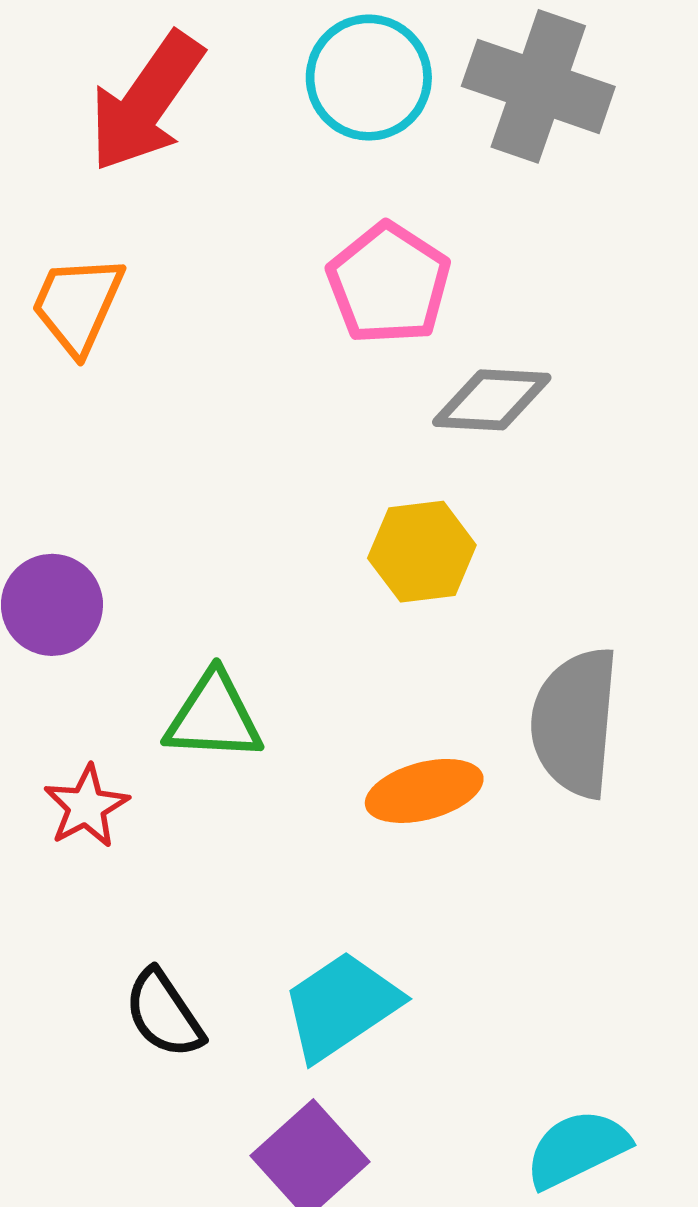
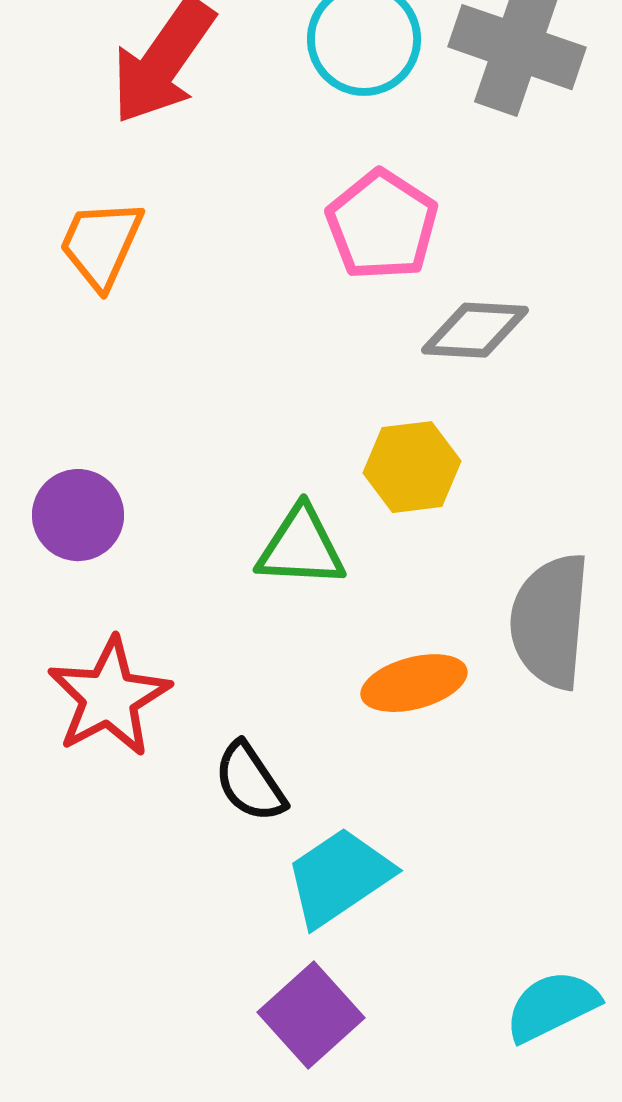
green triangle: (214, 717) -> (301, 547), moved
red star: (86, 806) -> (109, 697), size x1.6
black semicircle: (164, 1014) -> (250, 782), moved

